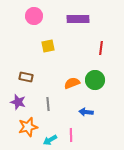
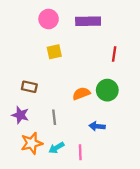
pink circle: (34, 16) -> (49, 19), moved
cyan arrow: (50, 140) -> (56, 148), moved

